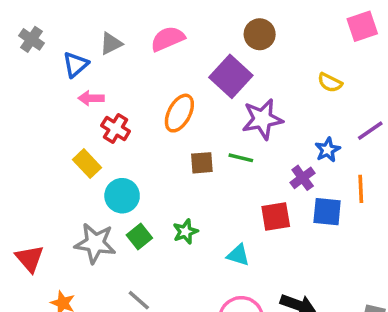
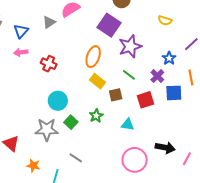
gray triangle: (111, 44) -> (49, 22), moved
pink arrow: (91, 98) -> (21, 52), moved
orange ellipse: (179, 113) -> (93, 57), moved
green line: (241, 158) -> (129, 75), moved, turned 32
brown square: (202, 163) -> (116, 95), moved
yellow rectangle: (87, 164) -> (98, 81), moved

